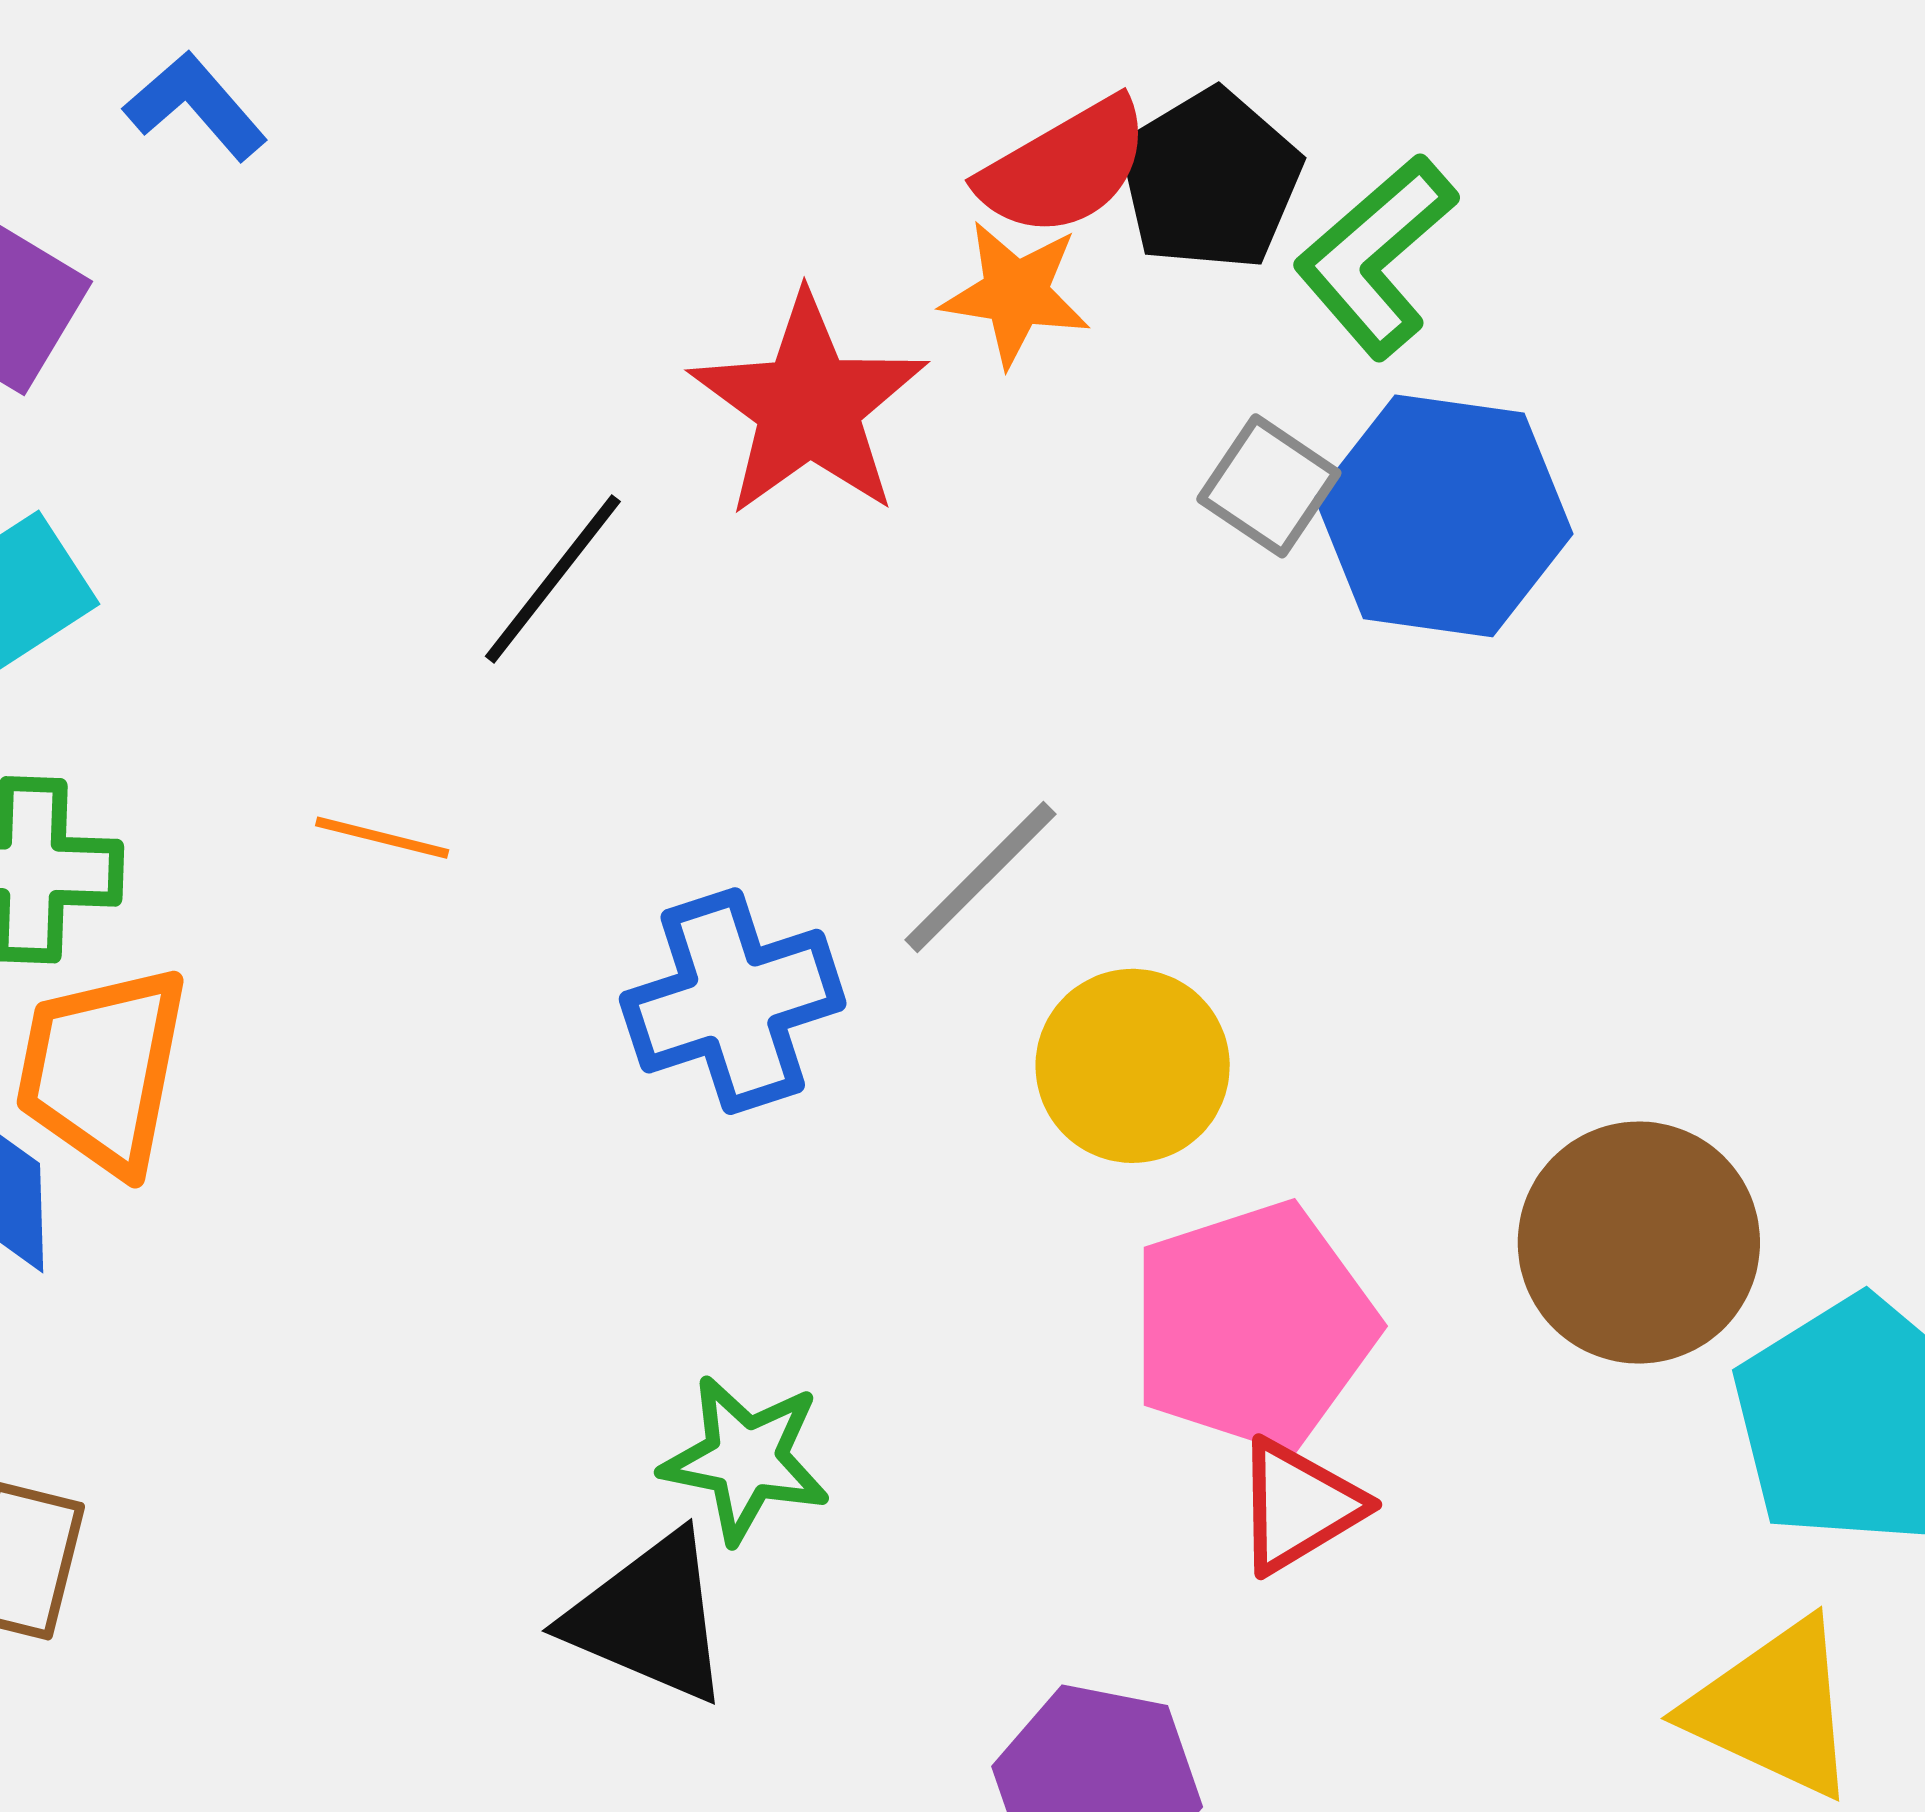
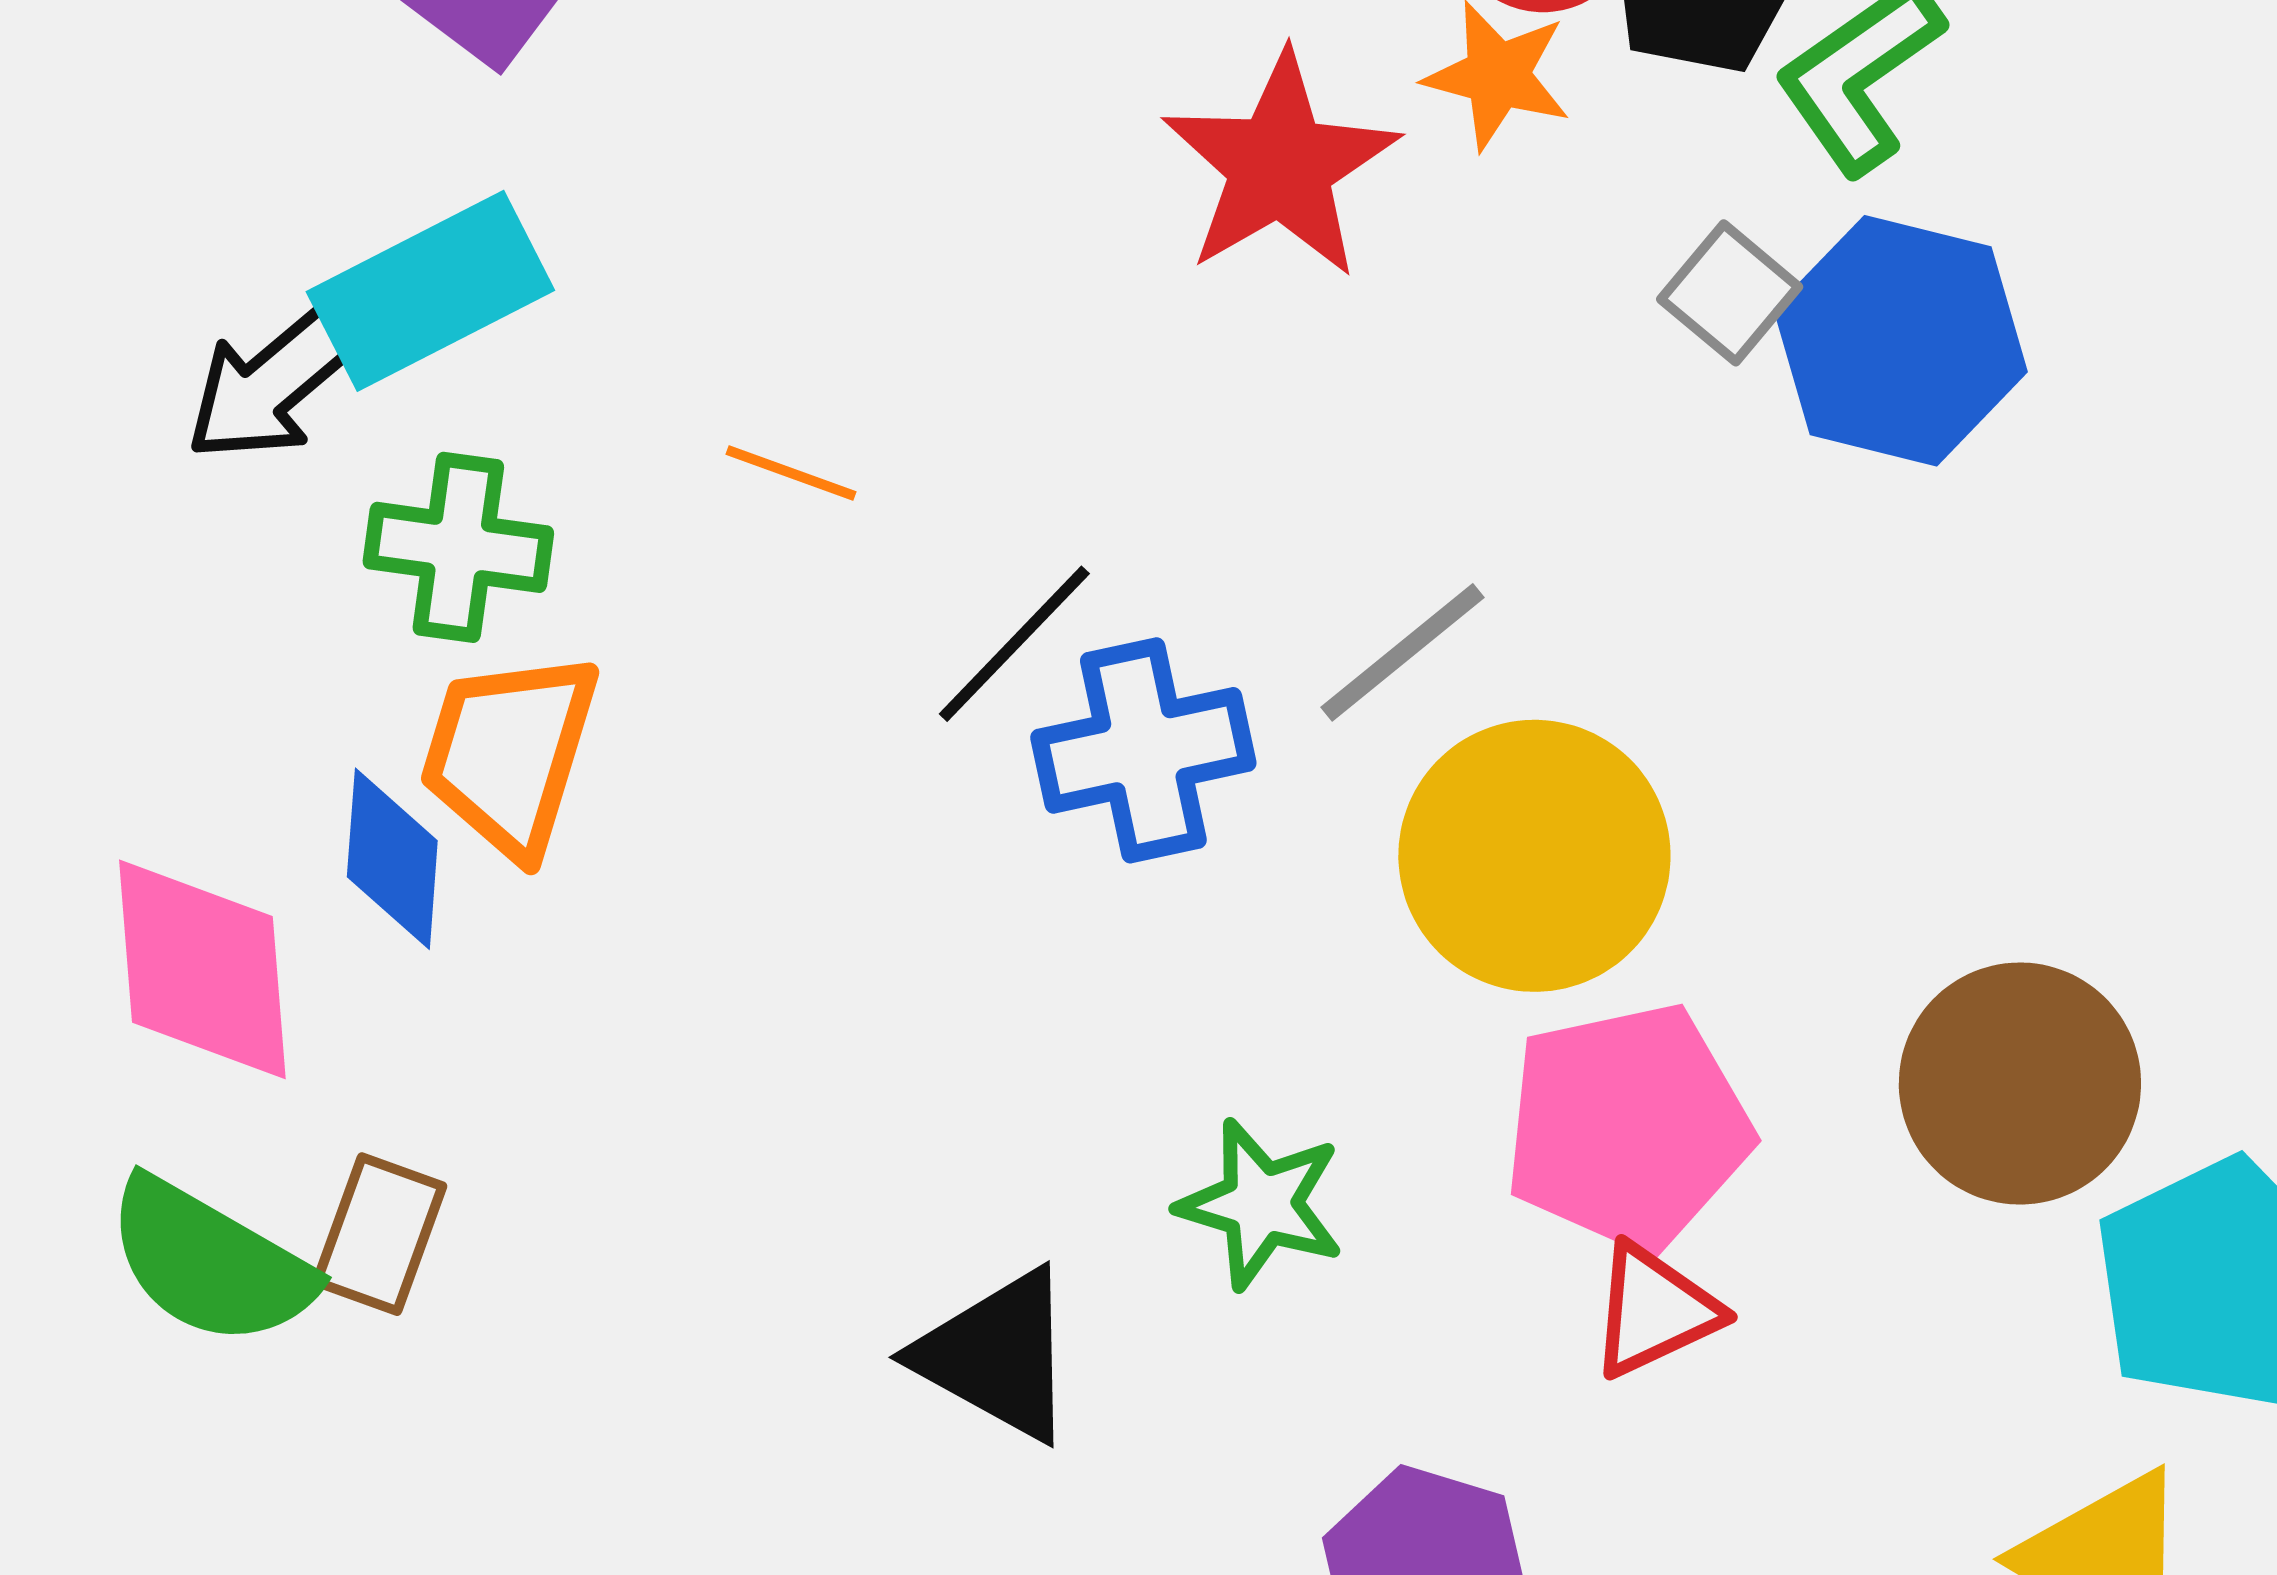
black line: (553, 579) -> (1014, 644), moved
orange line: (382, 838) -> (791, 473), moved
yellow circle: (1133, 1066) -> (1534, 856), size x1.4
green star: (746, 1459) -> (1261, 1204), moved

